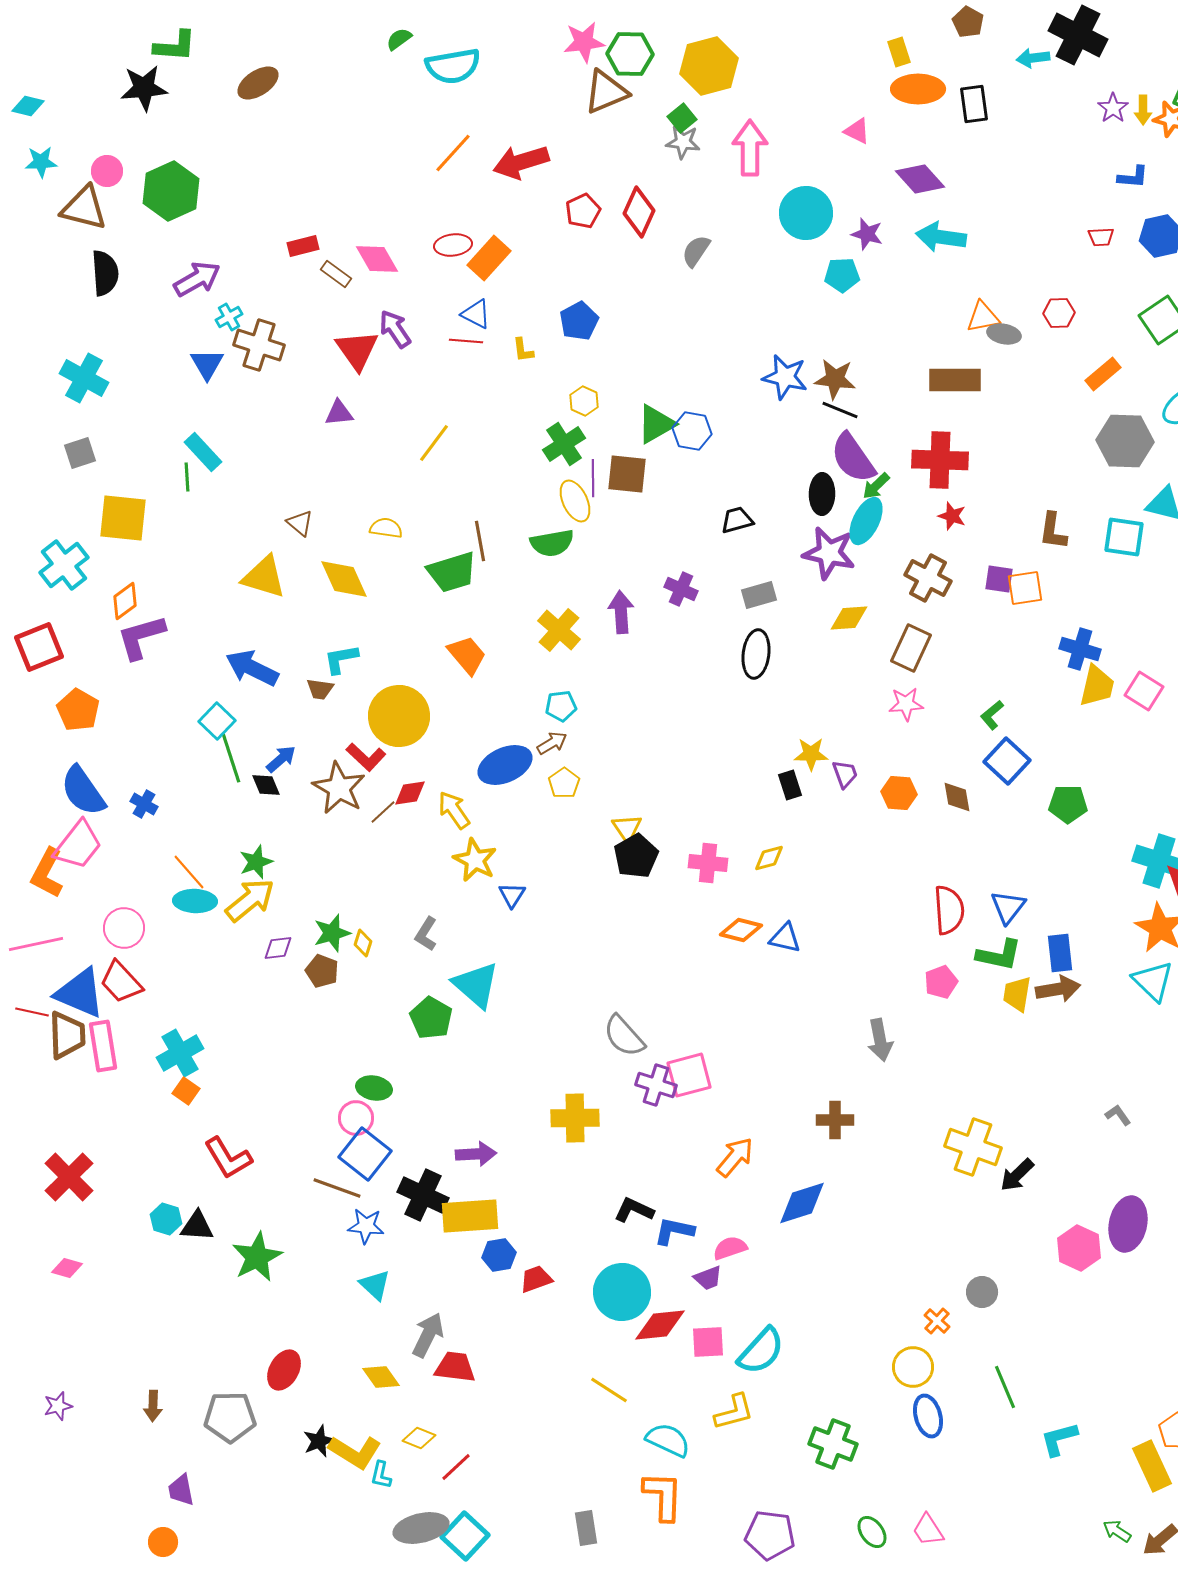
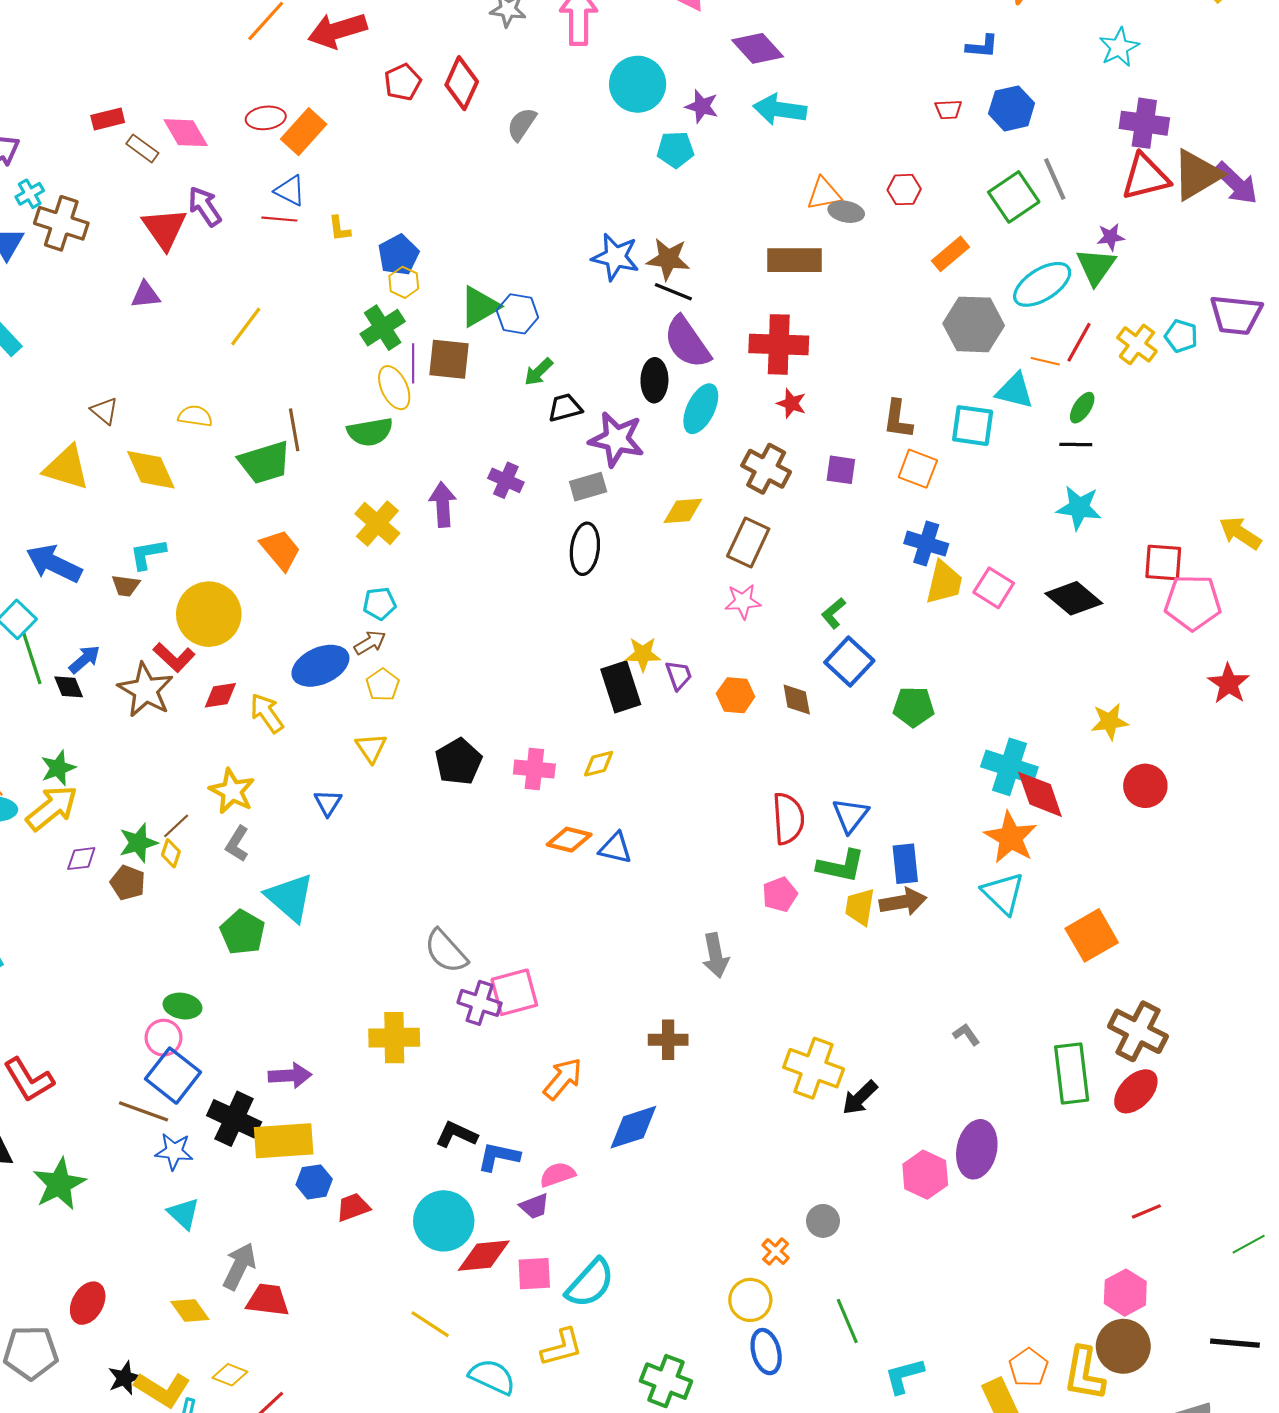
blue pentagon: (579, 321) -> (398, 255), moved
green arrow: (876, 486) -> (539, 372), moved
purple star: (829, 553) -> (617, 439), moved
orange square: (1025, 588) -> (918, 469), moved, turned 30
black rectangle: (790, 785) -> (621, 687), size x1.6
brown line: (383, 812) -> (176, 826), moved
yellow triangle: (627, 828) -> (371, 748), moved
yellow star: (475, 860) -> (232, 791), moved

